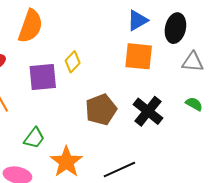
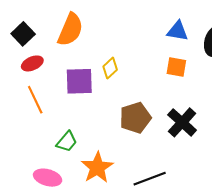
blue triangle: (137, 20) -> (177, 31), turned 35
orange square: (139, 56) -> (176, 67), size x0.7

